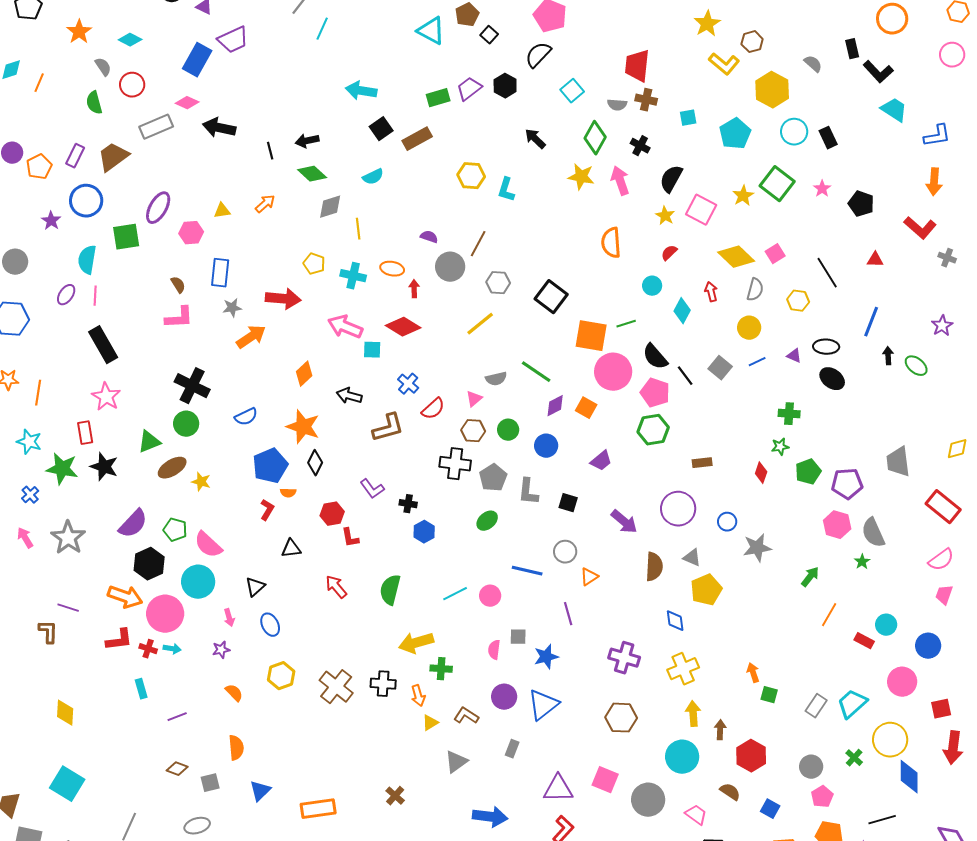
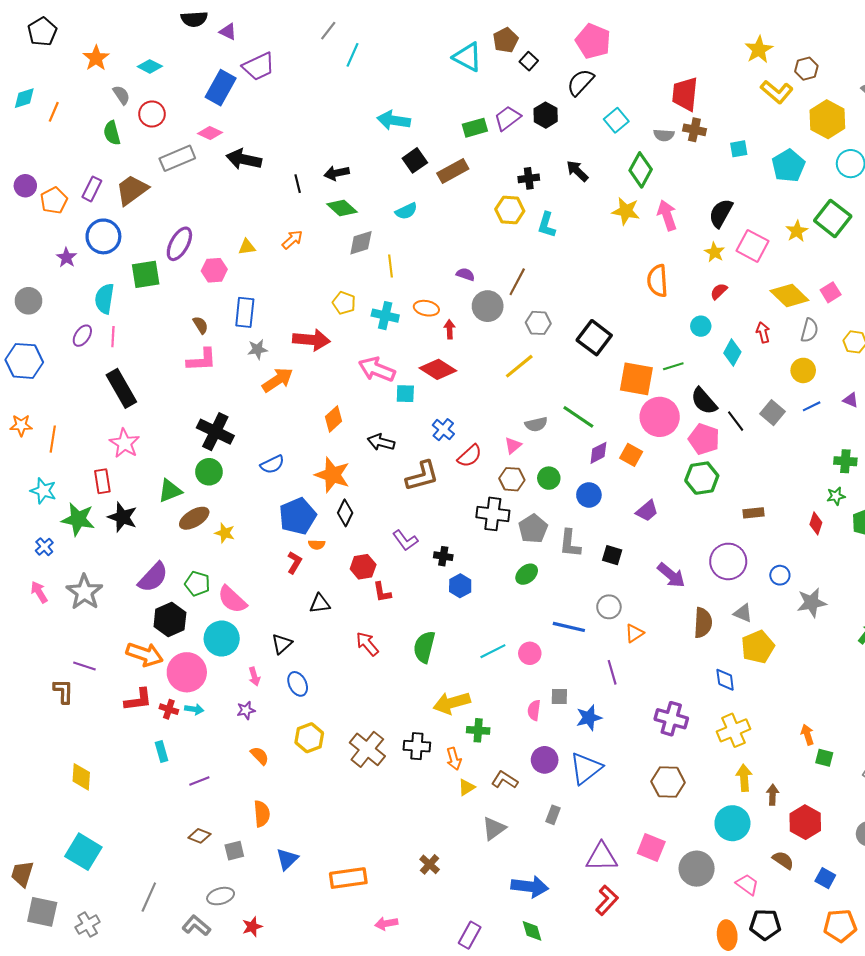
black cross: (640, 146) -> (529, 178), moved, turned -36

